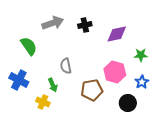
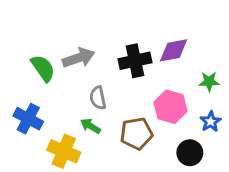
gray arrow: (53, 23) -> (79, 58), moved
black cross: (85, 25) -> (135, 61), moved, size x1.5
green arrow: (53, 85) -> (90, 126), moved, turned 144
yellow cross: (43, 102) -> (64, 151), size x1.5

